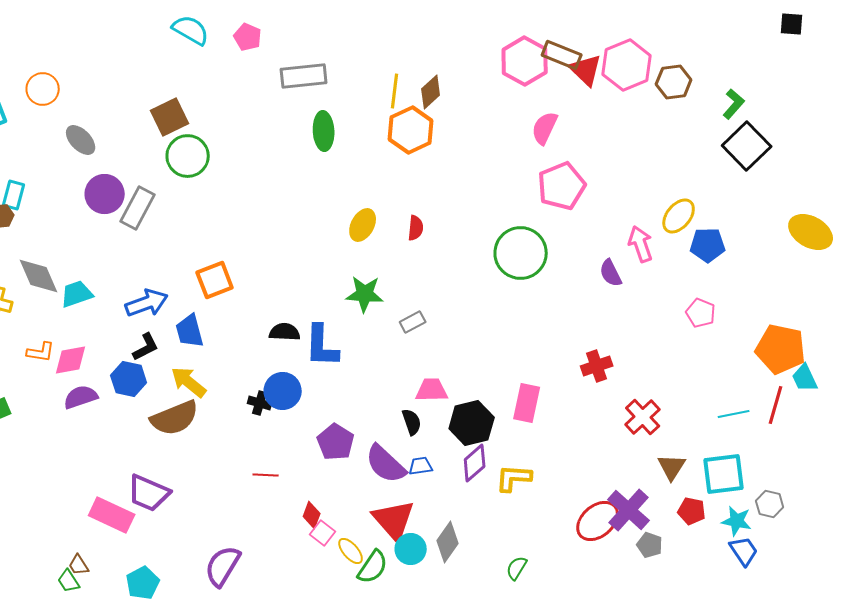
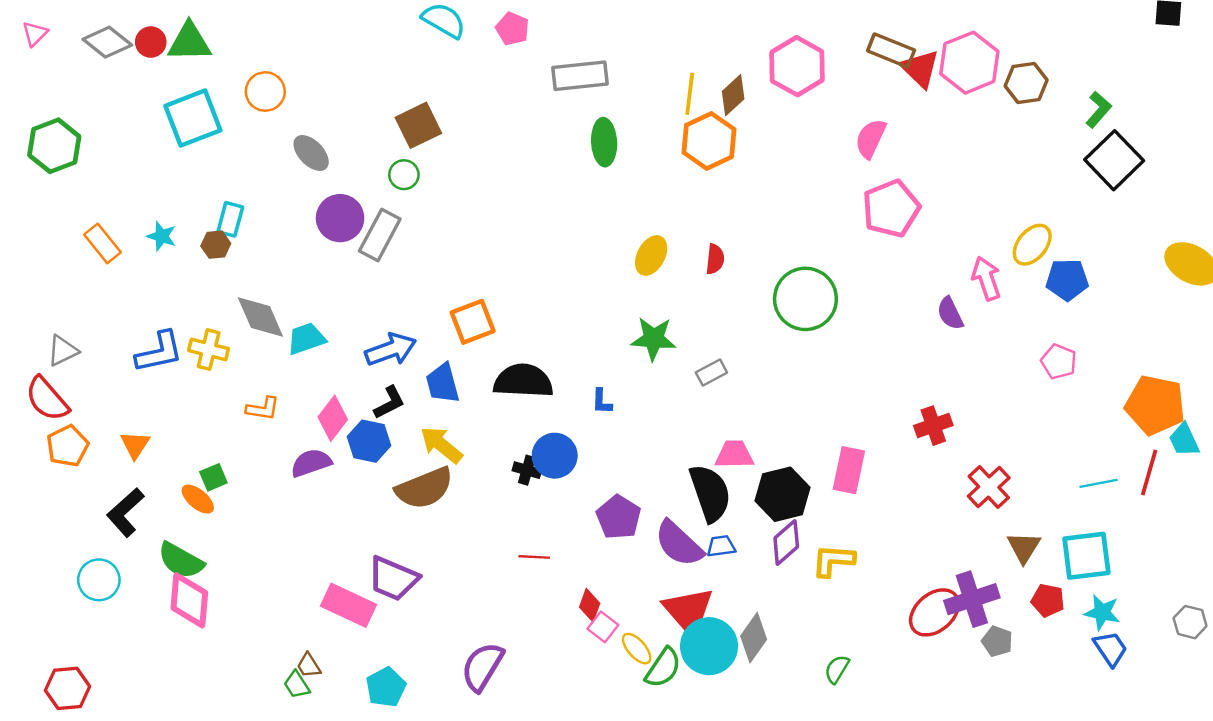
pink hexagon: (525, 61) -> (797, 66), moved
green circle: (188, 156) -> (404, 175), moved, size x0.6
green circle: (521, 253) -> (805, 299), moved
black semicircle: (285, 332) -> (523, 381), moved, size x1.6
blue L-shape: (322, 346) -> (602, 401), size x0.5
pink diamond: (71, 360) -> (333, 418), moved, turned -42
black semicircle: (412, 422) -> (710, 493), size x1.8
gray hexagon: (770, 504) -> (1190, 622), moved
purple cross: (629, 510) -> (972, 599), turned 30
cyan circle: (411, 549) -> (709, 646), size x1.5

